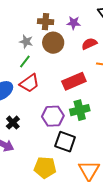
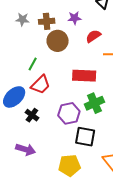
gray star: (26, 42) -> (22, 19), moved
red rectangle: (74, 81) -> (84, 76), turned 35
black cross: (13, 123) -> (32, 115), moved

